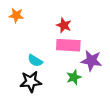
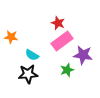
orange star: (16, 15) -> (11, 37), moved
pink rectangle: (68, 45) -> (62, 41), turned -40

